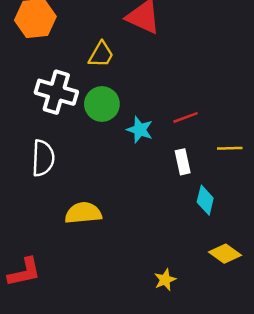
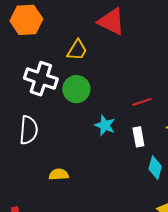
cyan star: (140, 130) -> (105, 125), moved
yellow semicircle: (83, 213) -> (59, 174), size x0.7

